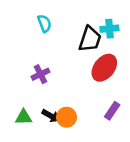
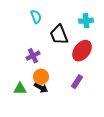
black trapezoid: (90, 39) -> (59, 35), moved, turned 140
purple rectangle: (112, 111) -> (77, 82), moved
orange circle: (67, 117) -> (41, 77), moved

